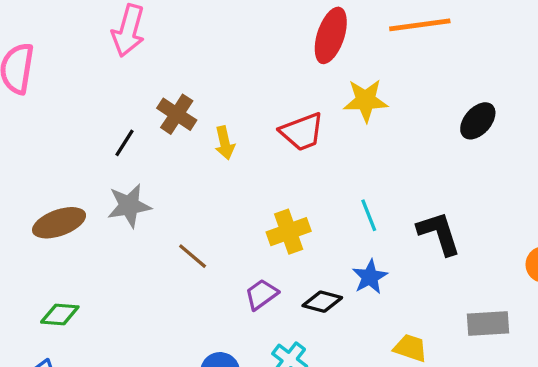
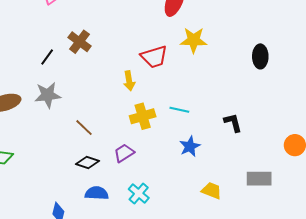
black ellipse: (478, 121) -> (260, 56), turned -45
yellow arrow: (225, 143) -> (129, 81), moved
cyan line: (369, 215) -> (179, 110), moved, turned -60
black L-shape: (439, 233) -> (233, 123), size x0.7
black diamond: (322, 302) -> (87, 162), moved

